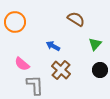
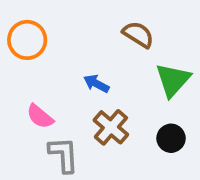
green triangle: (95, 44) -> (173, 80), size x1.5
black circle: (100, 70) -> (171, 138), moved

